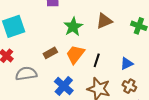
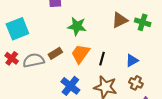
brown triangle: (104, 21) -> (120, 20), moved
green star: (73, 27) -> (77, 26), turned -30
gray semicircle: (26, 74) -> (34, 60), moved

